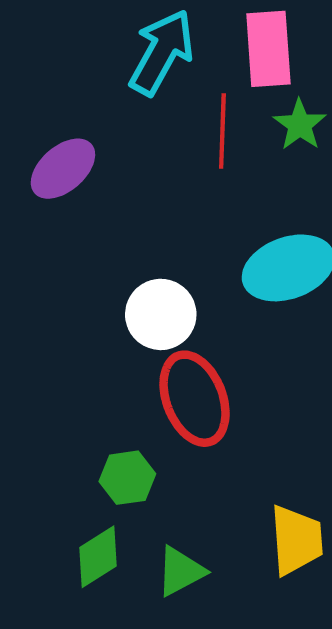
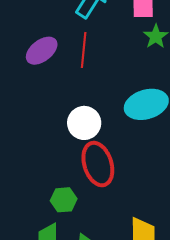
red line: (222, 131) -> (84, 50), moved

